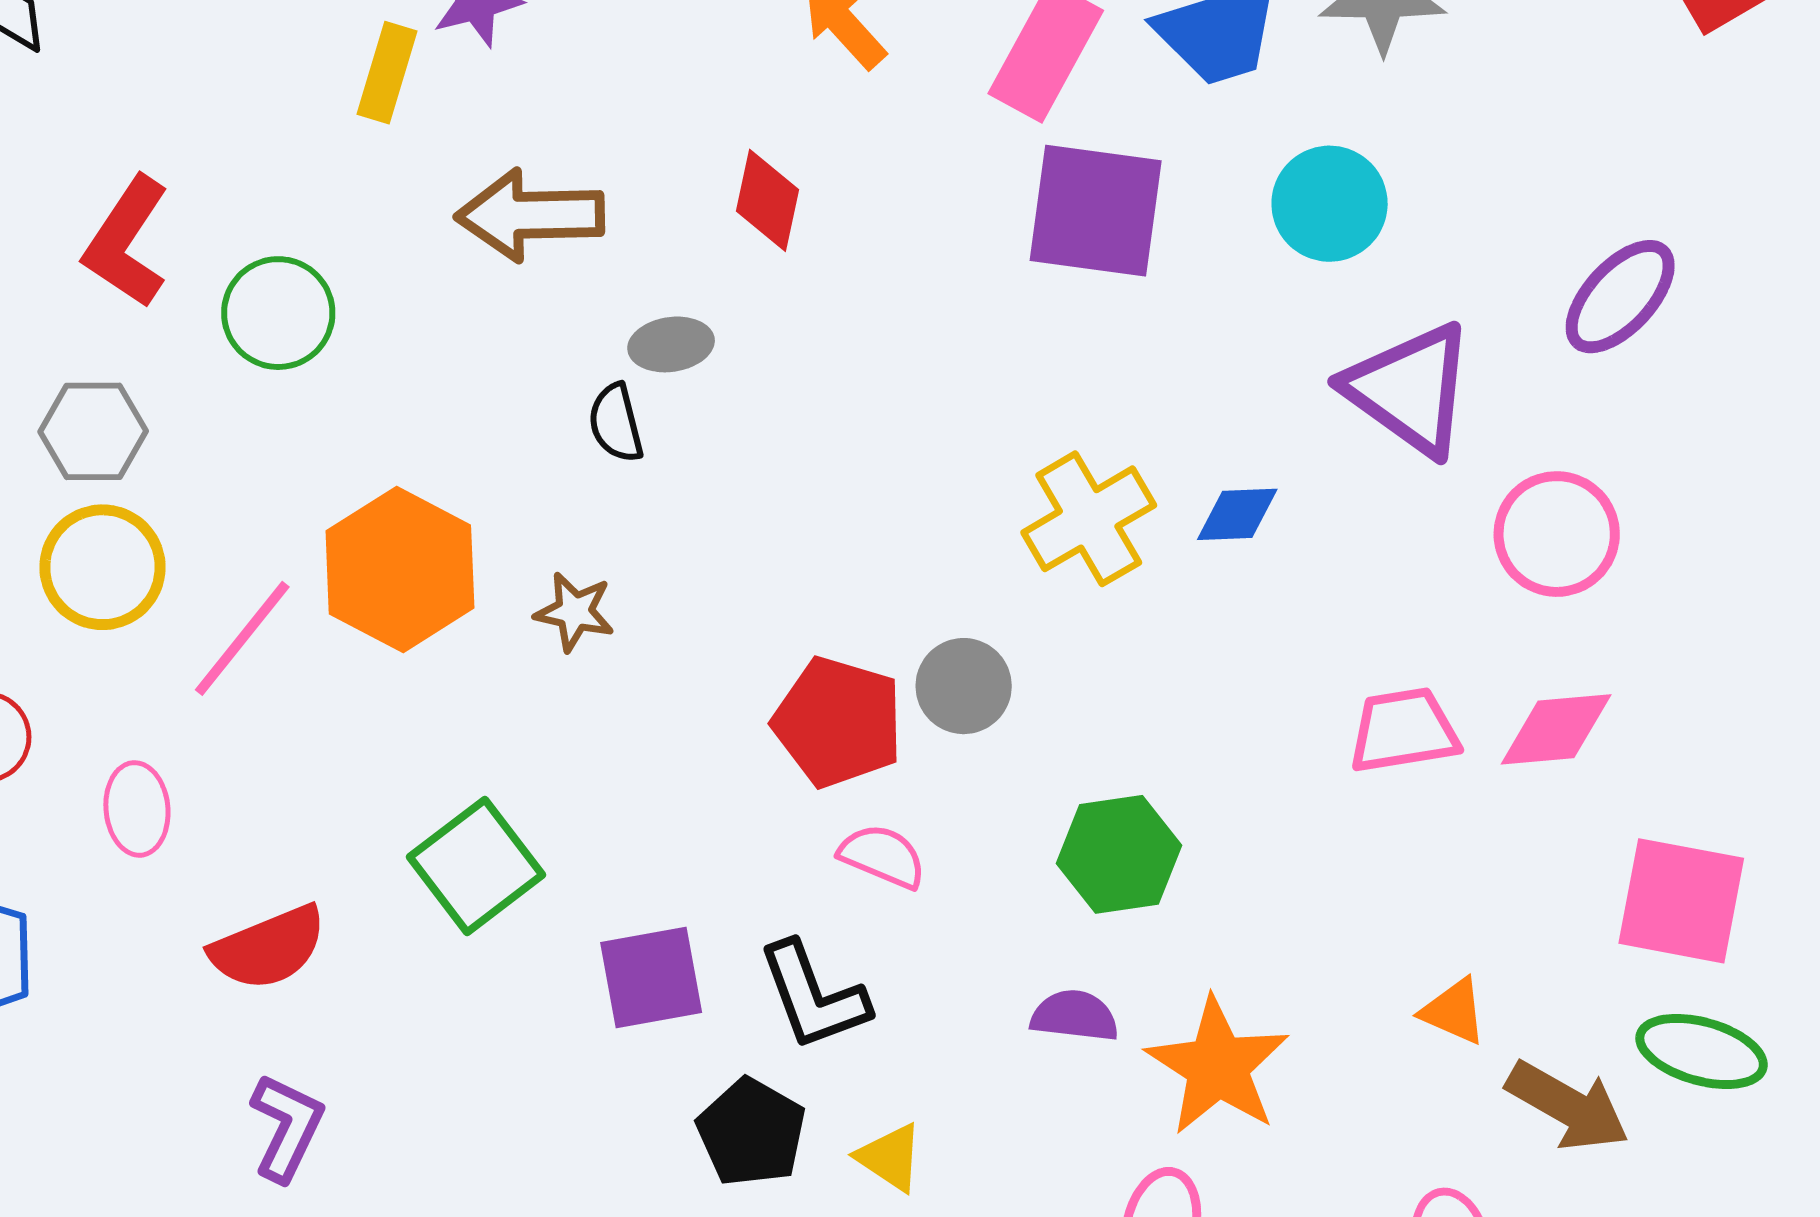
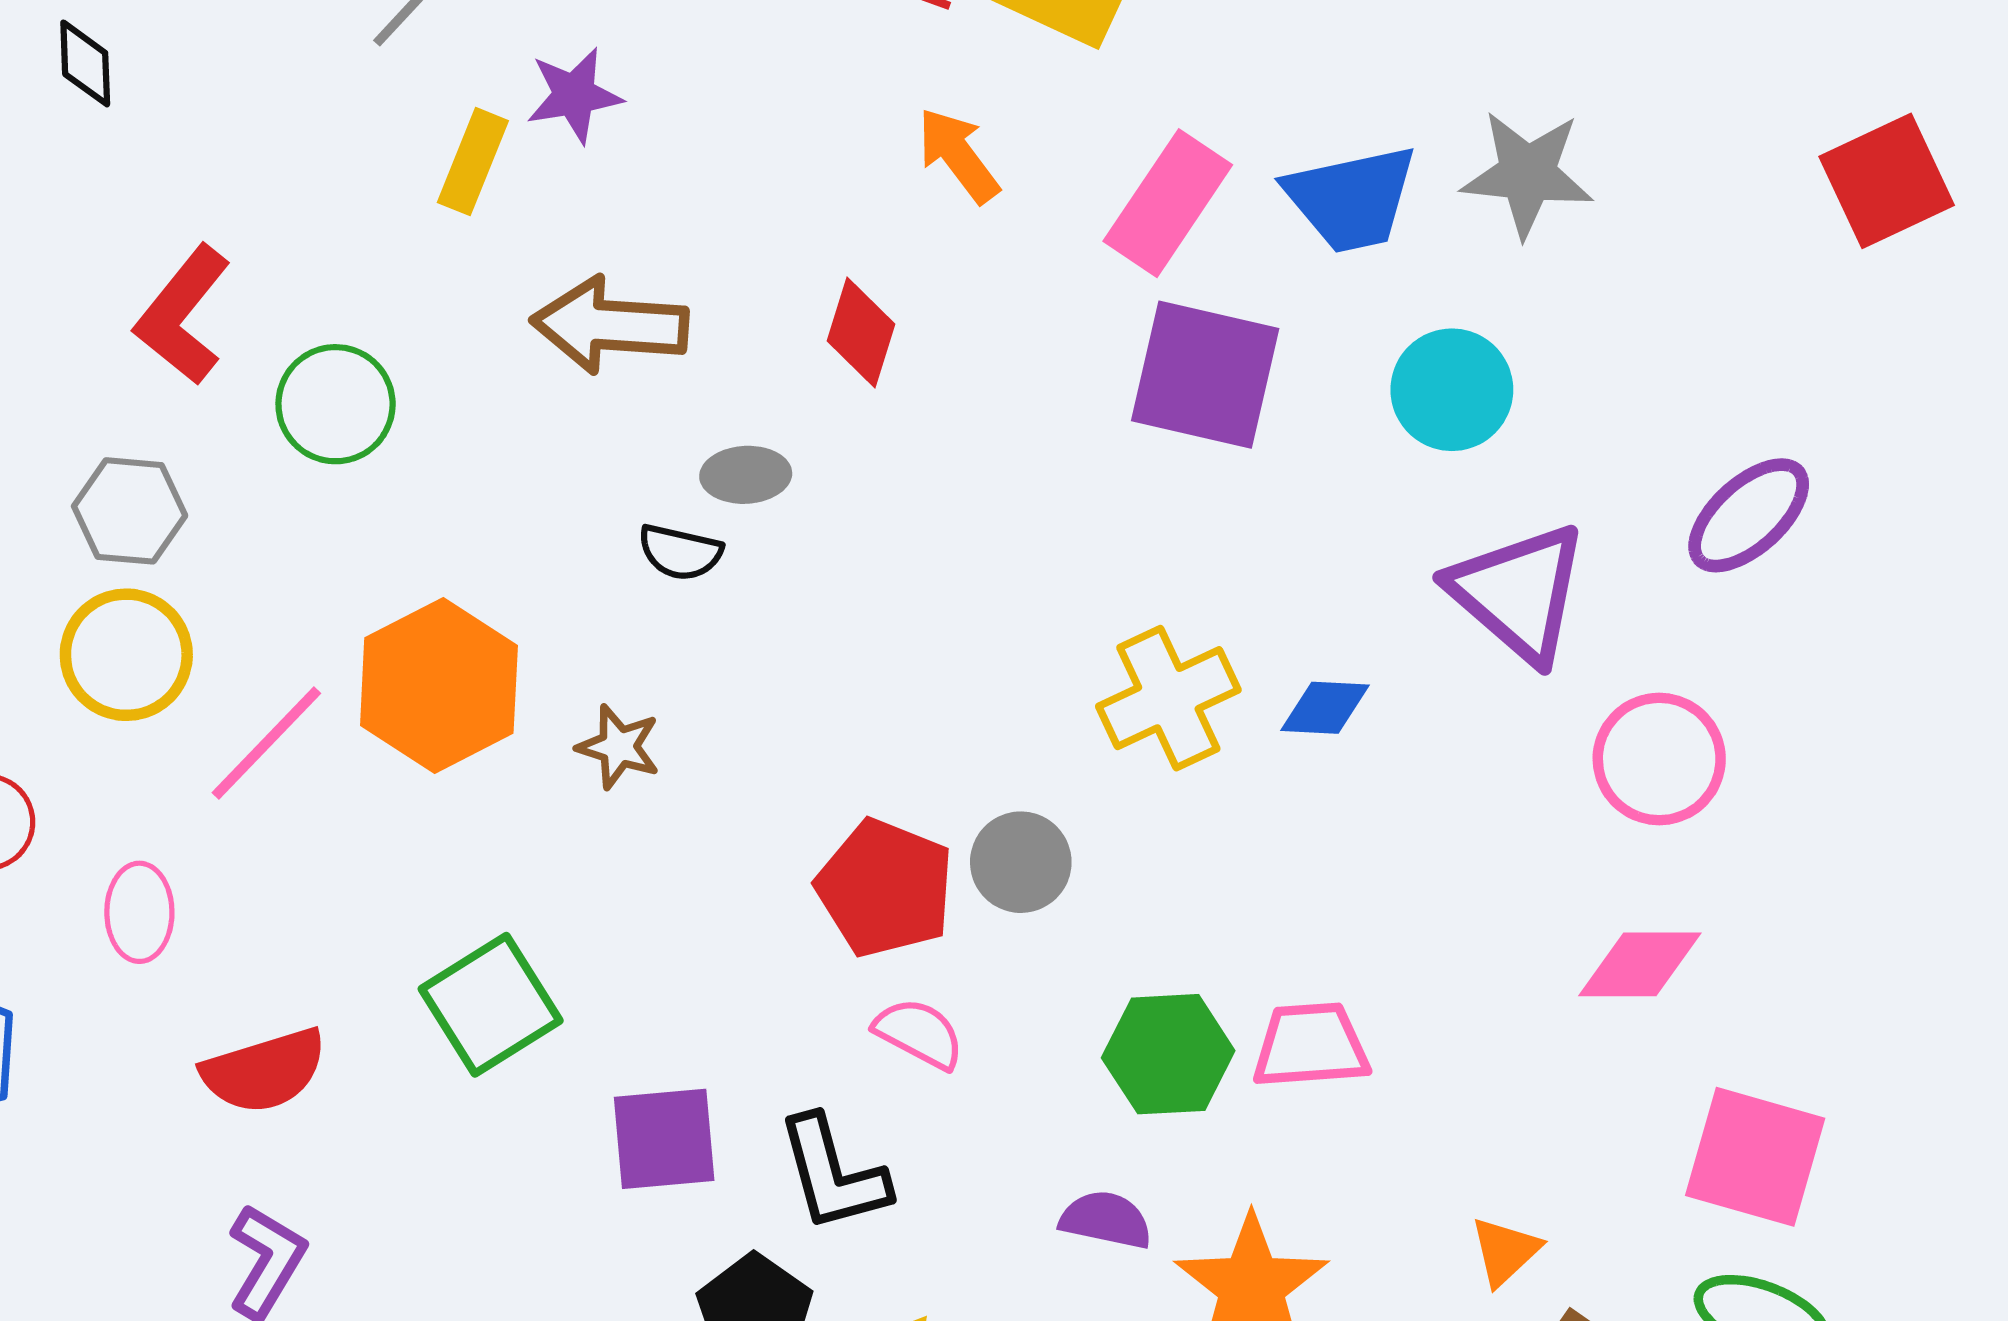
black semicircle: (616, 423) -> (680, 552), turned -68
pink trapezoid: (1404, 731) -> (1311, 1046), moved
orange triangle: (1454, 1011) -> (1505, 1251), turned 48

